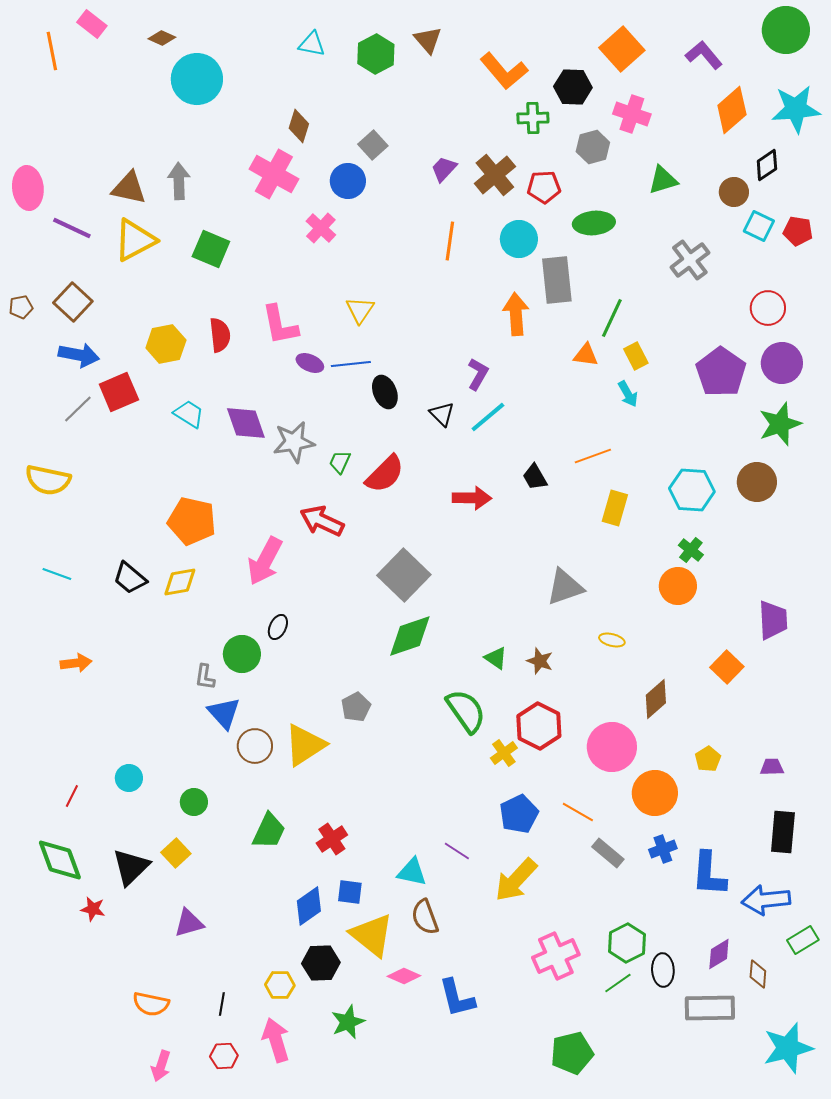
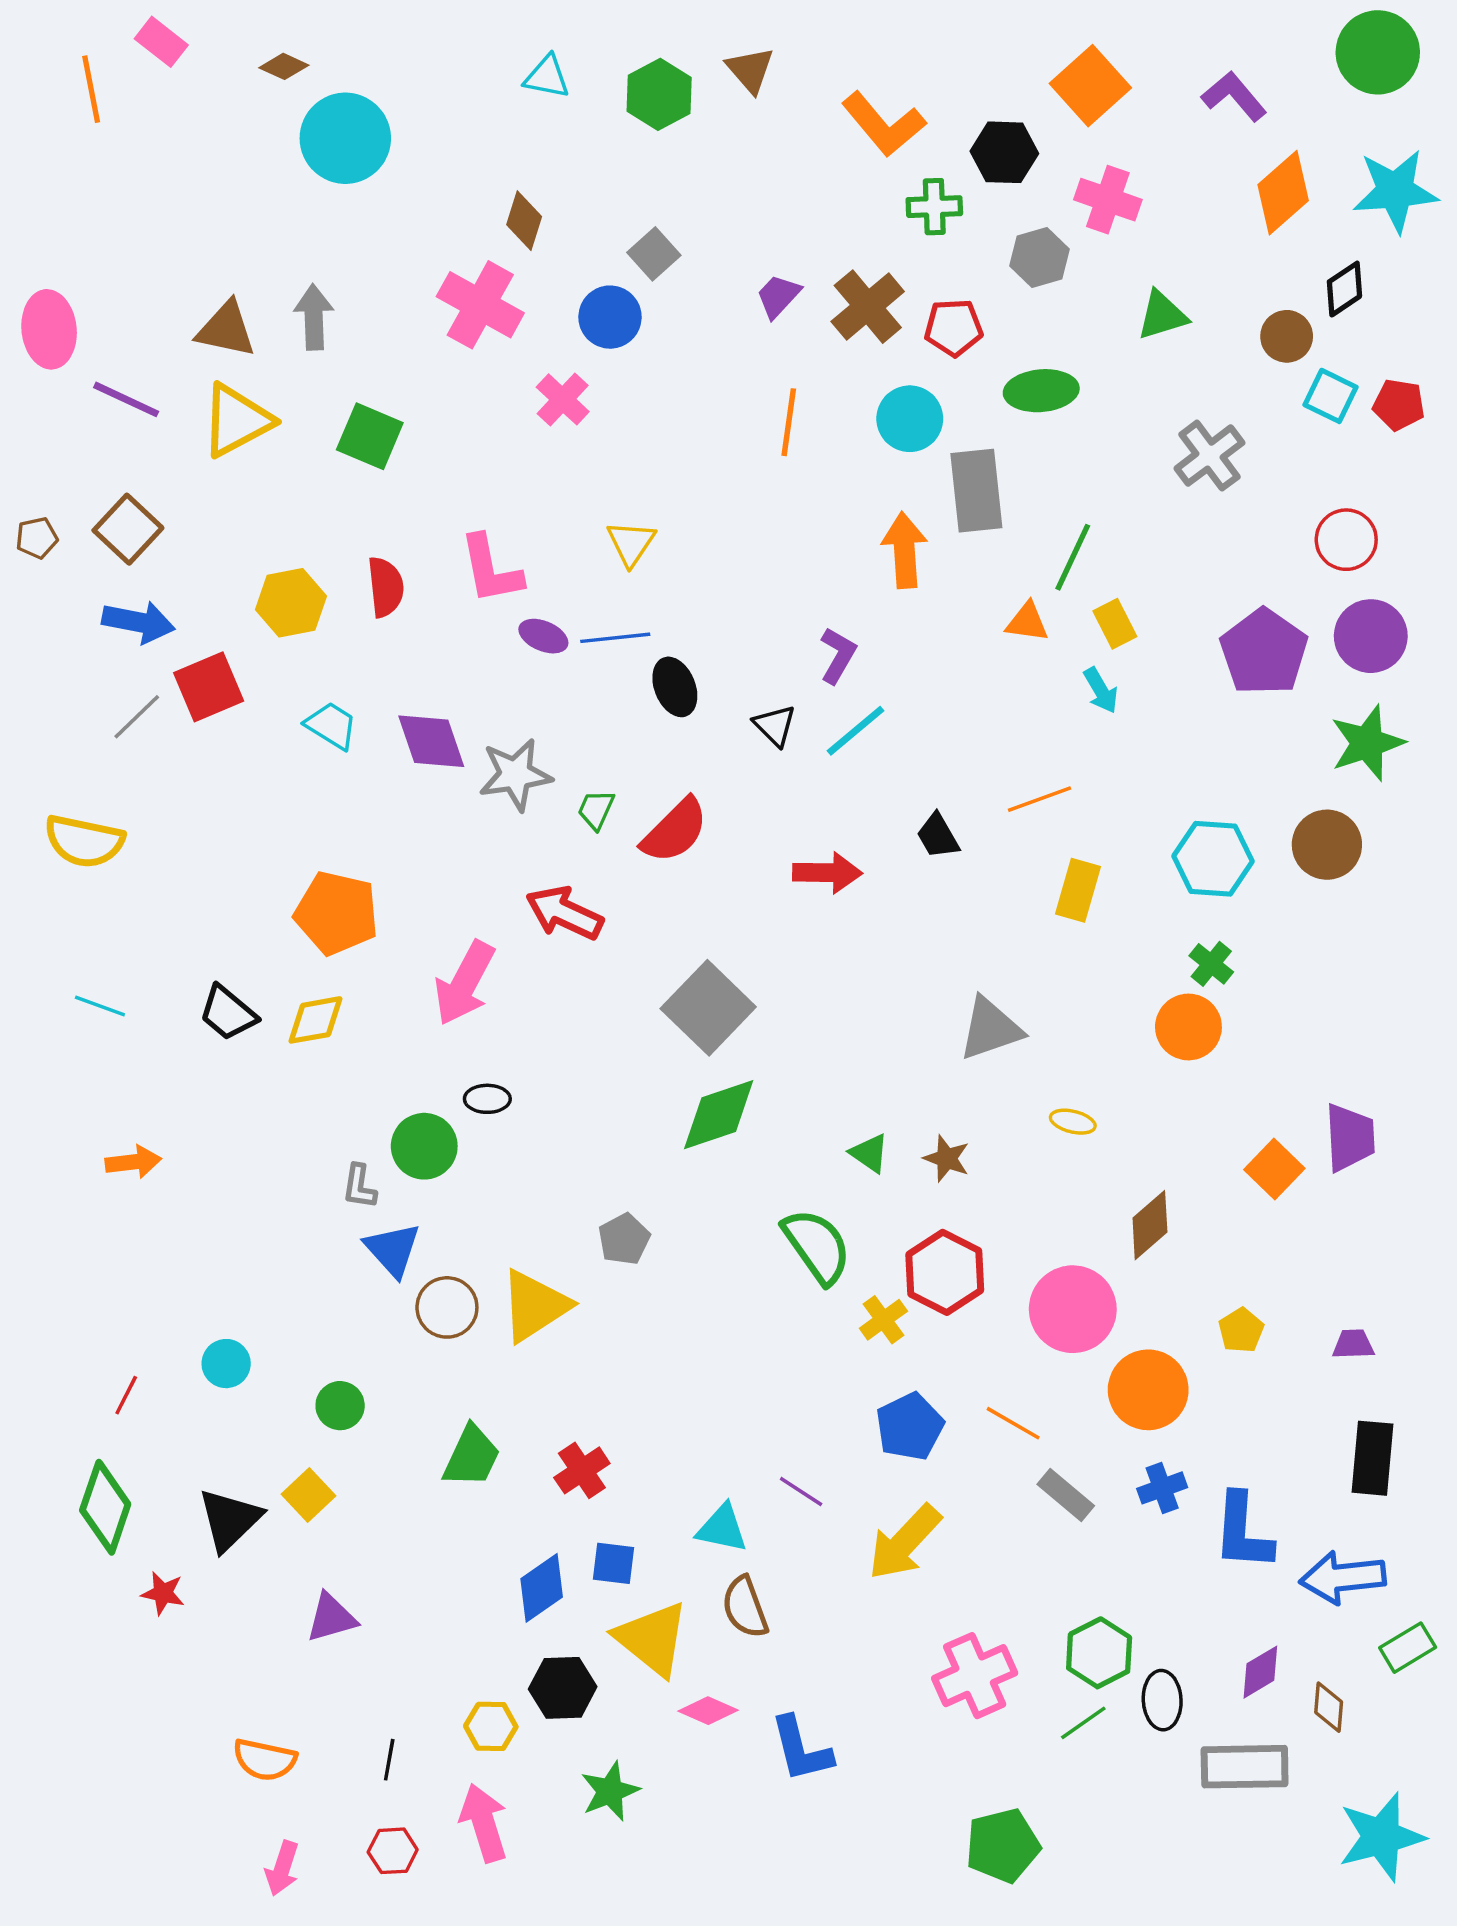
purple trapezoid: (773, 620) -> (1350, 1137), moved
black ellipse: (278, 627) -> (487, 1099), turned 65
green diamond: (60, 860) -> (105, 1507), turned 39

